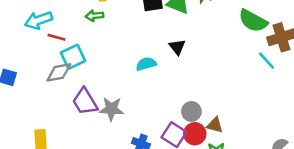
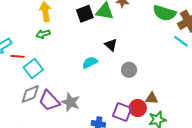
gray diamond: (59, 72) -> (30, 94), moved
gray star: (111, 109) -> (71, 102), turned 30
gray circle: (191, 111) -> (129, 70), moved

